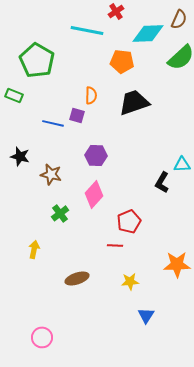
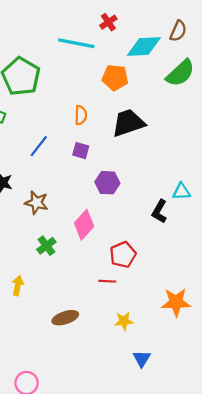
purple square: (77, 115) -> (81, 151), moved
blue line: (53, 123) -> (39, 146), turned -65
purple hexagon: (96, 155) -> (107, 183), moved

